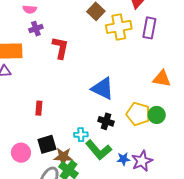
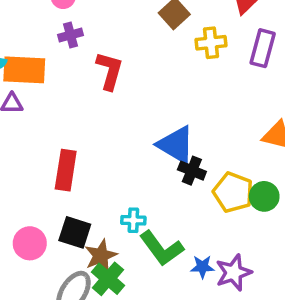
yellow cross: (119, 27) -> (211, 43), size x0.7
red rectangle: (39, 108) -> (66, 170), size x1.6
black cross: (106, 121) -> (192, 171), moved
black square: (47, 144) -> (75, 232), turned 30
brown star: (63, 157) -> (101, 256), turned -30

